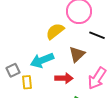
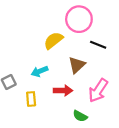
cyan arrow: (42, 60) -> (40, 71), size x0.7
yellow rectangle: (27, 82) -> (31, 99), moved

